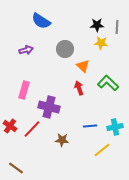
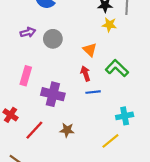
gray circle: (65, 49) -> (53, 39), moved
blue line: (90, 126) -> (93, 92), moved
red line: (32, 129) -> (34, 130), moved

